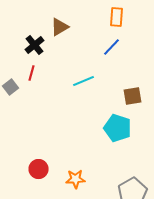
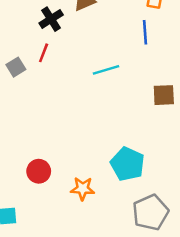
blue line: (112, 47) -> (145, 32), turned -54
cyan pentagon: (118, 128) -> (127, 164), moved

